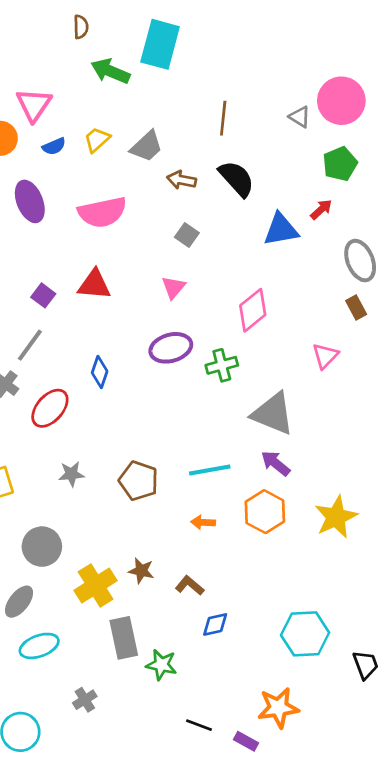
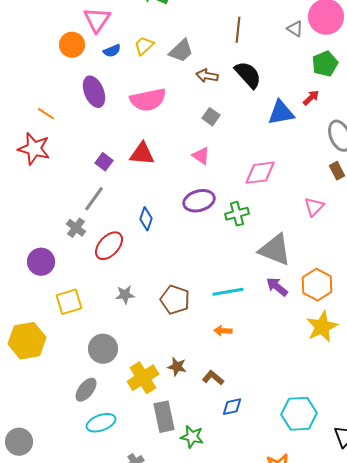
pink triangle: (173, 287) -> (201, 156), turned -36
pink diamond: (253, 310) -> (260, 173), turned 32
orange hexagon: (265, 512) -> (317, 285), moved

